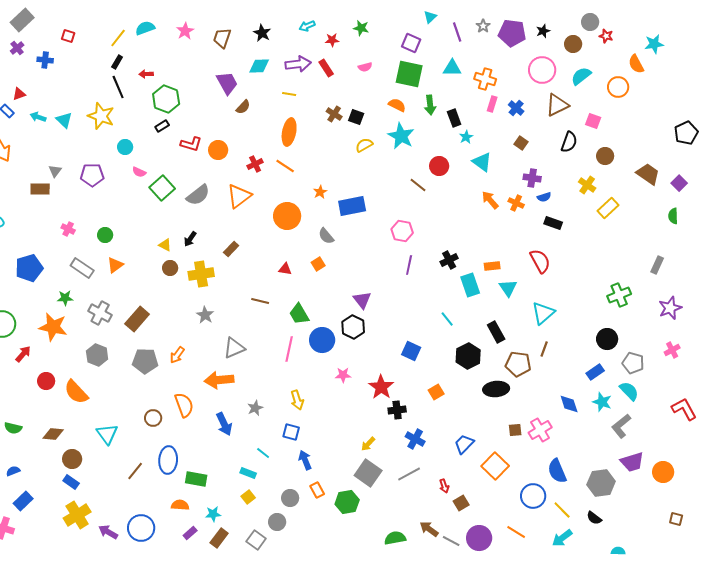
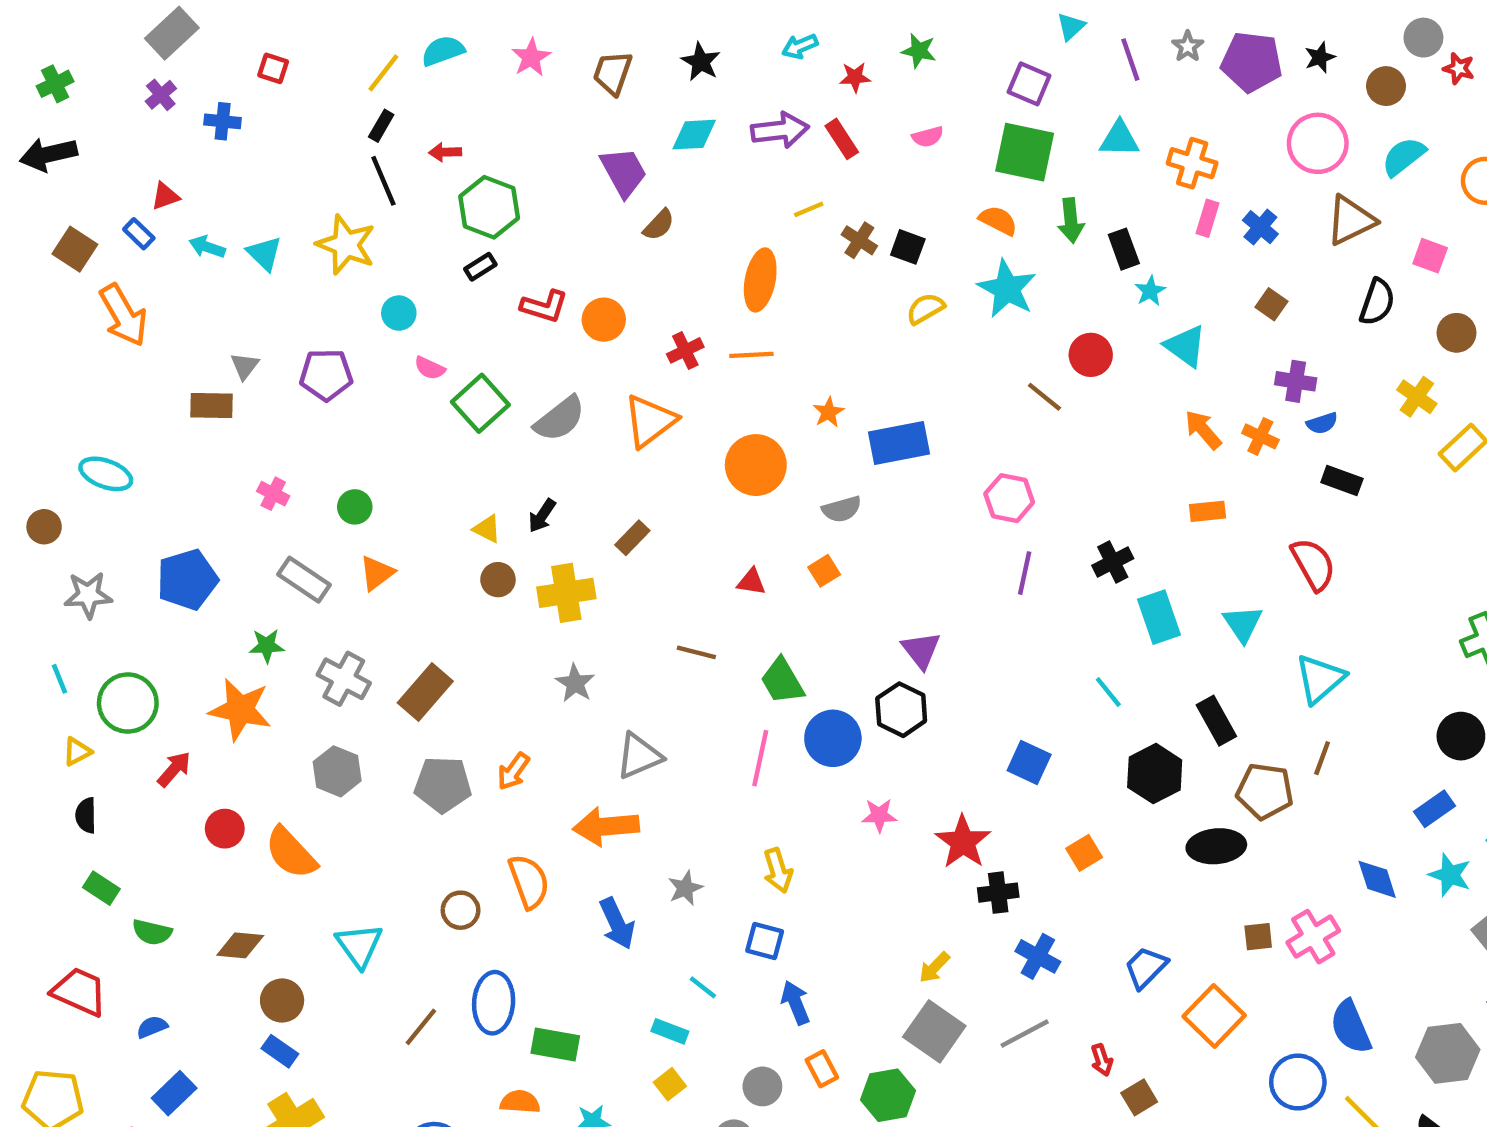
yellow line: (289, 94) -> (809, 209), moved, turned -32
orange line: (285, 166) -> (751, 355), turned -36
gray semicircle: (326, 236) -> (842, 509), turned -66
orange rectangle: (492, 266) -> (1208, 511), moved

